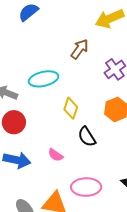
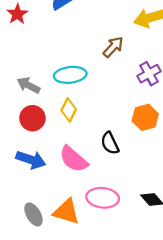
yellow diamond: (71, 108) -> (69, 110), moved
pink semicircle: (56, 155) -> (74, 159), size x1.8

